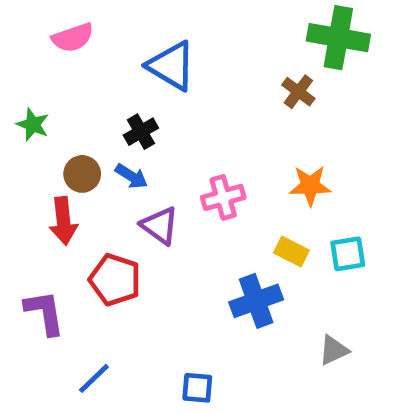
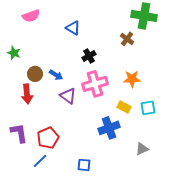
blue triangle: (171, 66) -> (73, 28), size x0.7
black cross: (141, 132) -> (89, 56), moved
pink cross: (223, 197) -> (95, 84), size x1.4
red pentagon: (115, 280) -> (48, 138), moved, turned 30

